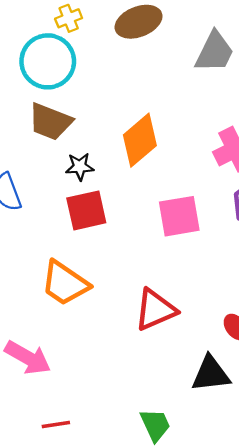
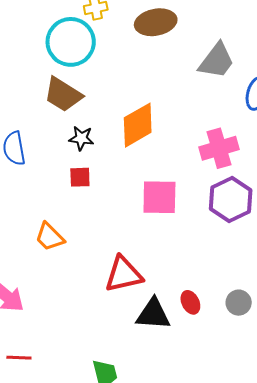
red square: (86, 210) -> (80, 177), size x0.6
orange trapezoid: (65, 283) -> (50, 237), size x0.7
black triangle: (211, 374) -> (153, 314), moved

